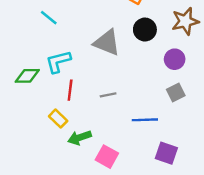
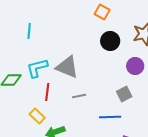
cyan line: (49, 18) -> (29, 31), turned 56
gray triangle: (107, 43) -> (67, 67), moved
gray square: (176, 92) -> (124, 94), moved

